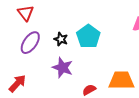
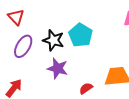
black star: (61, 39) -> (53, 40), size x1.5

